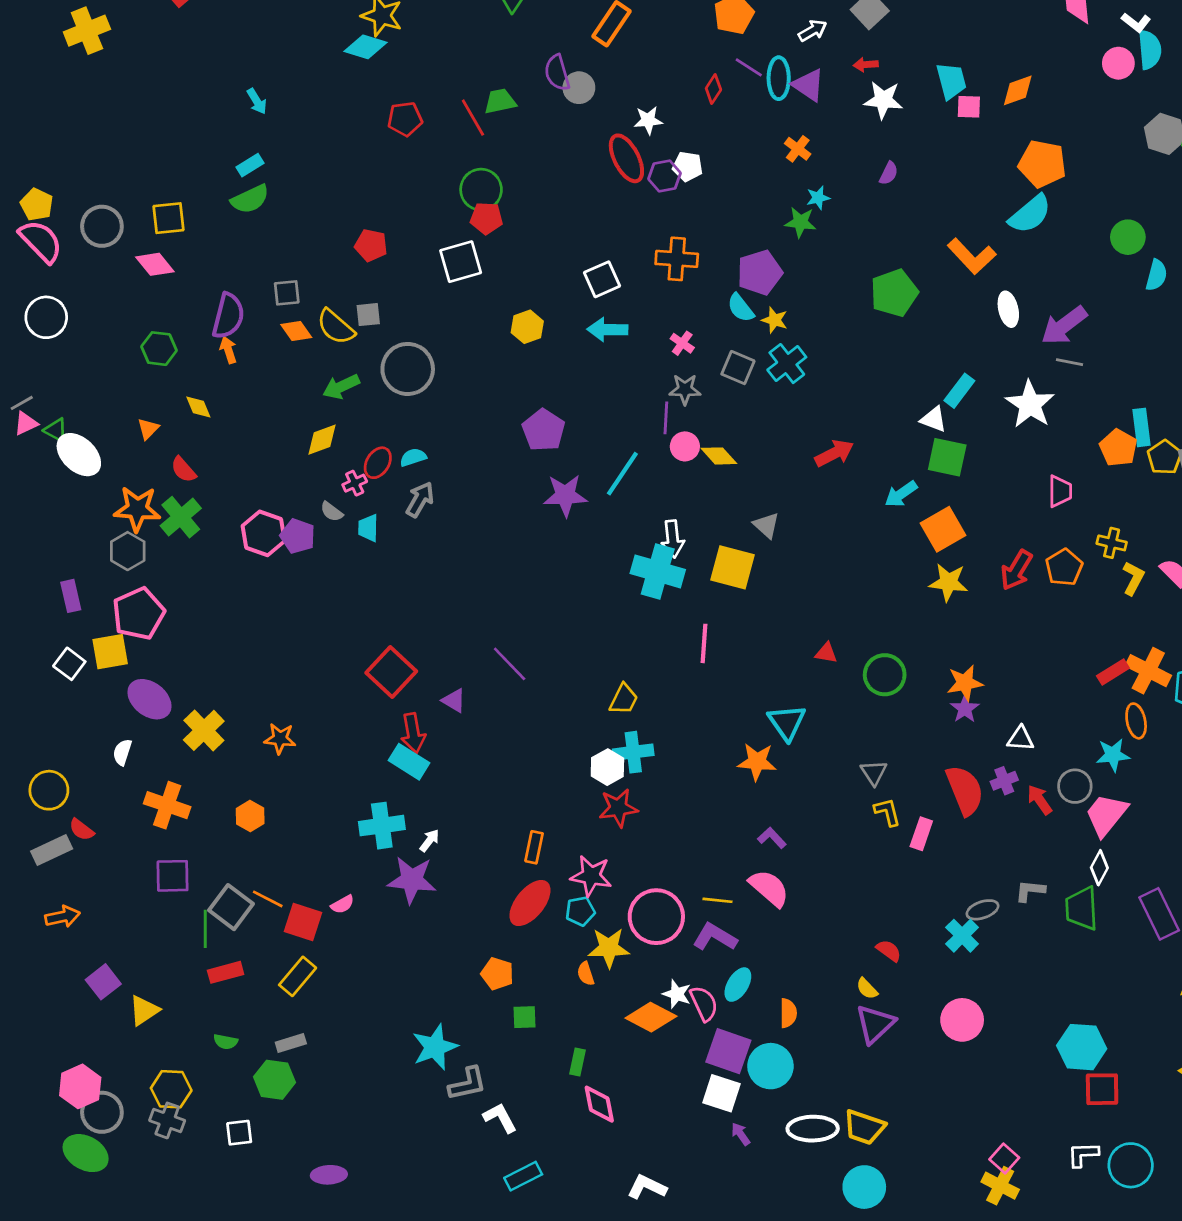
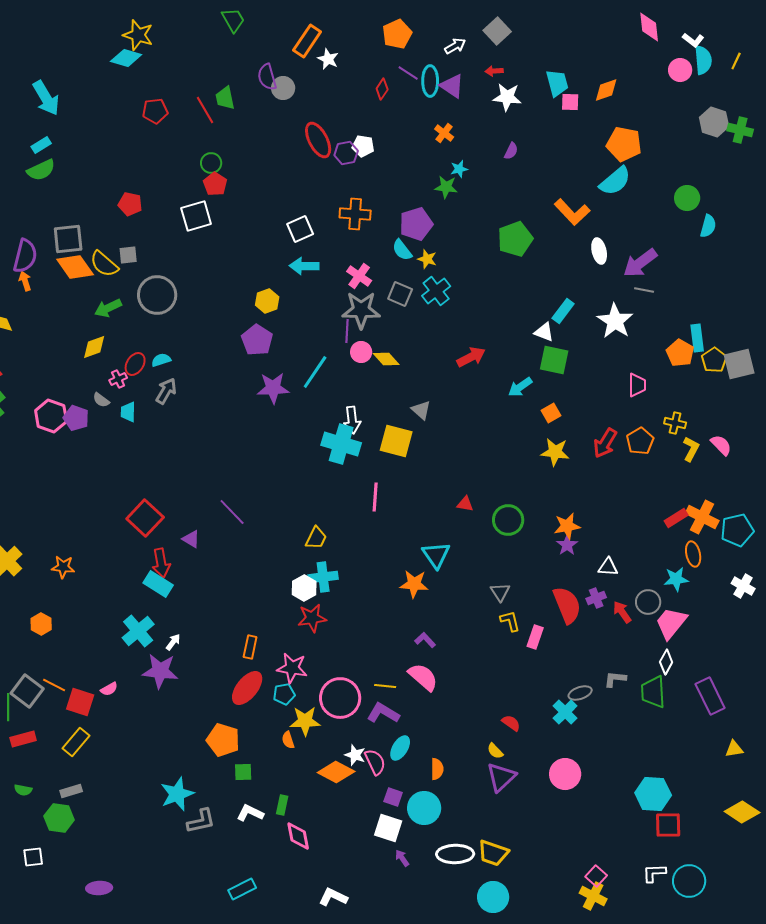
cyan arrow: (257, 101) -> (46, 98), size x1.8
green trapezoid: (500, 101) -> (225, 98), turned -90
white star: (648, 120) -> (328, 59), moved, turned 30
green circle: (481, 190) -> (211, 163), size x0.7
red pentagon: (486, 218) -> (215, 184), turned 30
gray square: (287, 293) -> (68, 239), size x1.5
yellow hexagon: (527, 327) -> (267, 301), moved
orange diamond: (296, 331) -> (75, 267), size x1.6
pink cross: (682, 343) -> (359, 276), size x1.4
gray star: (685, 389) -> (361, 310), size x1.6
orange square: (943, 529) -> (551, 413), size x0.6
cyan cross: (382, 826) -> (138, 631), turned -32
orange pentagon: (497, 974) -> (223, 740), size x1.4
purple square: (728, 1051) -> (393, 797), size x0.6
white L-shape: (500, 1118) -> (250, 813), moved, turned -36

